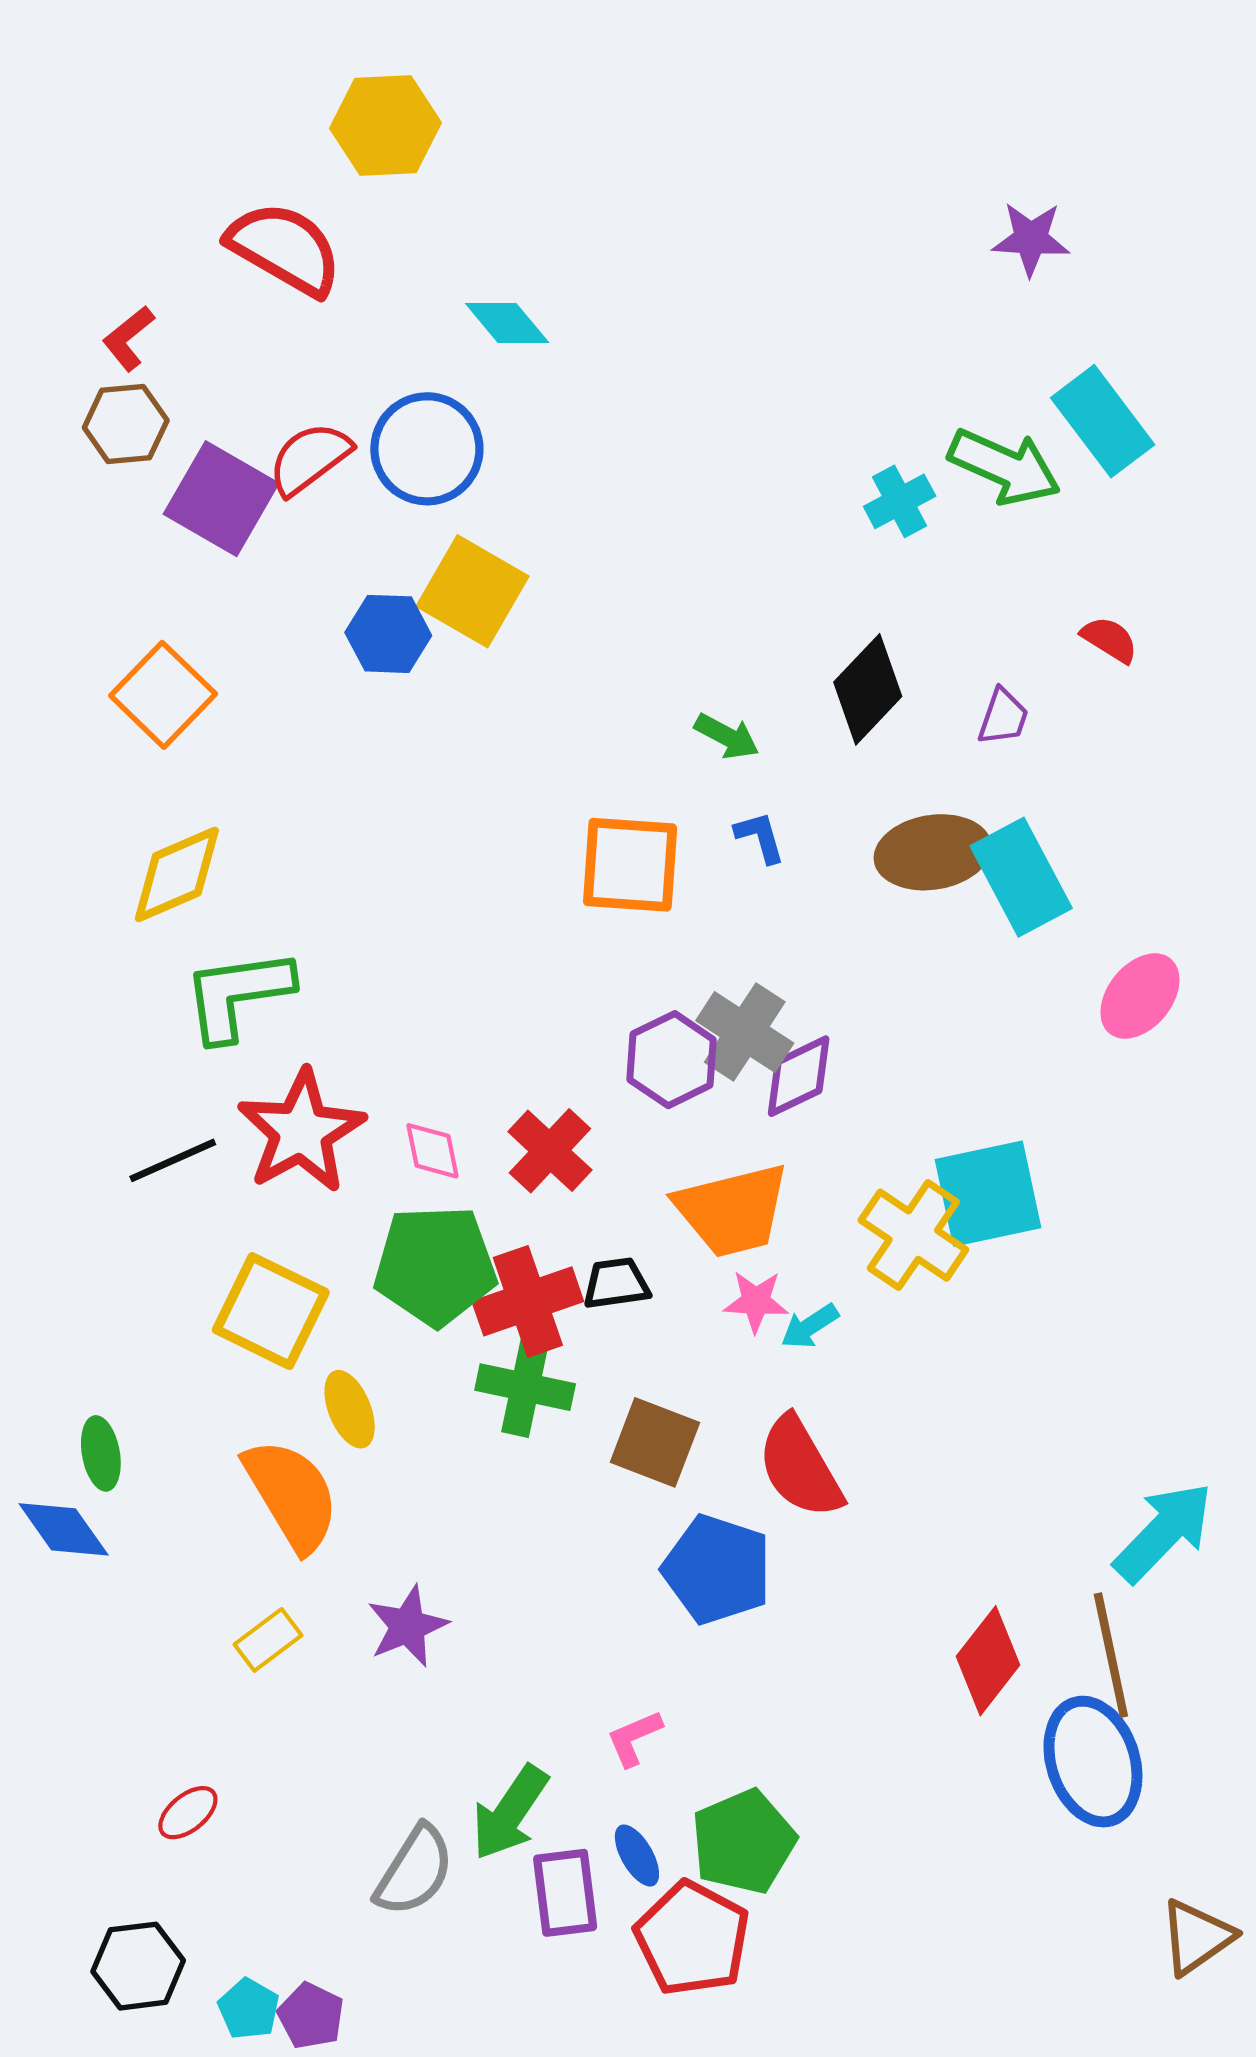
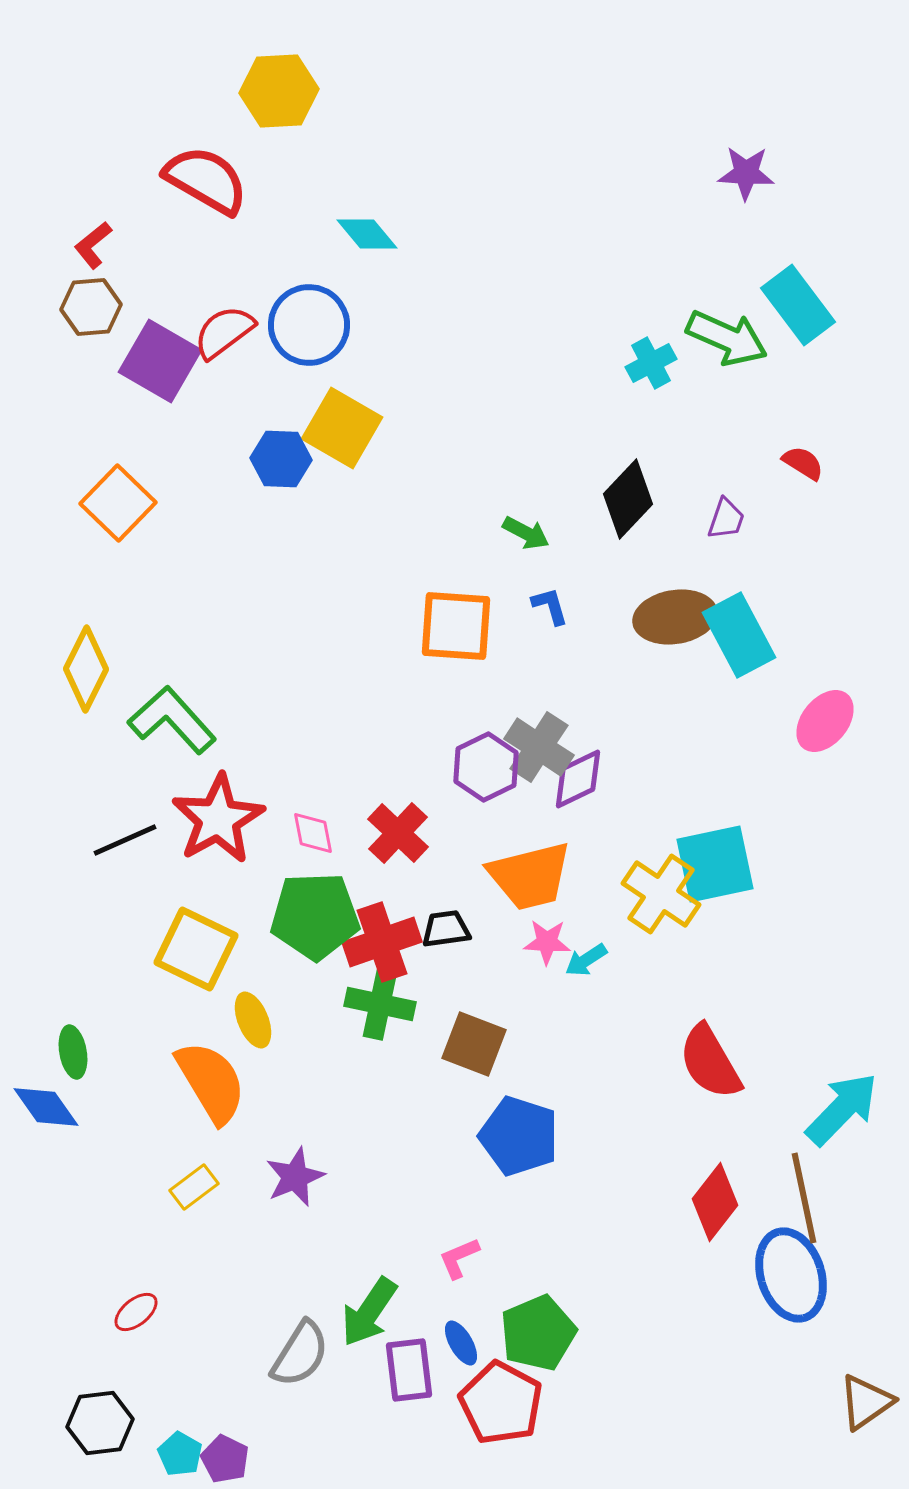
yellow diamond: (177, 874) -> (86, 669), moved, turned -40
green L-shape: (238, 995) -> (172, 720), turned 56
red semicircle: (800, 1467) -> (710, 1062), moved

